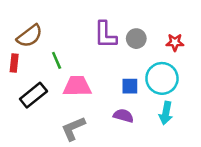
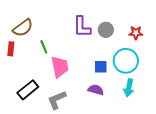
pink trapezoid: (77, 86) -> (60, 67), turned 80
black rectangle: (33, 95) -> (28, 90), moved

